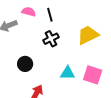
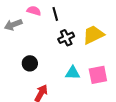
black cross: (51, 39) -> (66, 38), moved
pink square: (93, 75) -> (98, 75), turned -30

